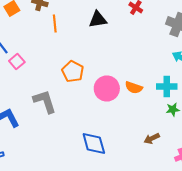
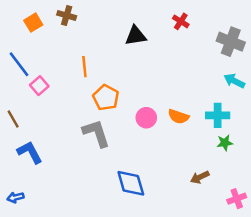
orange line: (55, 24) -> (84, 67), moved
pink circle: (107, 88) -> (146, 118), size x0.7
gray L-shape: (45, 102) -> (96, 133), moved

